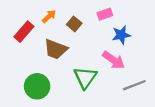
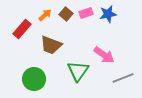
pink rectangle: (105, 14) -> (86, 13), moved
brown square: (74, 24) -> (66, 14), moved
blue star: (121, 35) -> (108, 14), moved

